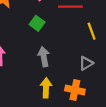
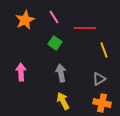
yellow arrow: (46, 88) -> (63, 101), turned -30
orange cross: (75, 90) -> (102, 103), moved

